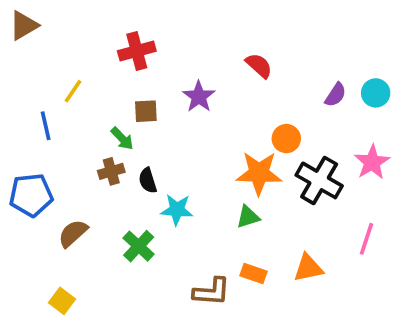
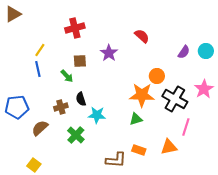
blue line: (46, 126) -> (38, 69), moved
brown cross: (111, 171) -> (61, 107), moved
pink line: (367, 239) -> (186, 127), moved

